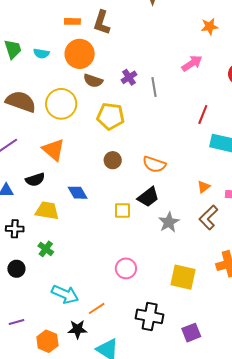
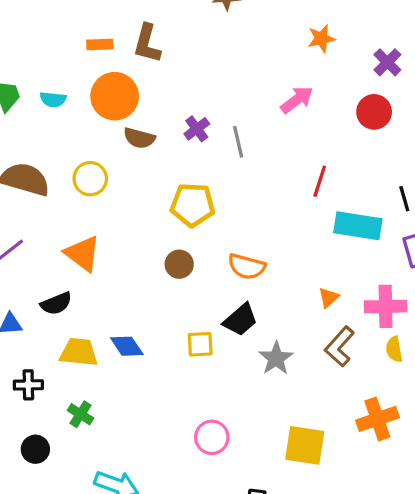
yellow circle: (61, 104) -> (90, 179), size x0.7
yellow pentagon: (111, 116) -> (193, 205), moved
blue diamond: (78, 193) -> (127, 346), moved

